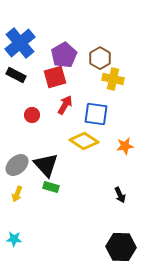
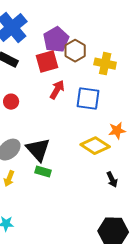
brown hexagon: (100, 58) -> (75, 51), moved
red circle: (32, 115) -> (11, 102), moved
yellow diamond: (84, 141) -> (95, 146), moved

